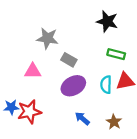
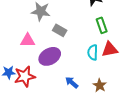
green rectangle: (116, 54) -> (102, 25), turned 56
purple ellipse: (73, 86) -> (50, 56), moved

